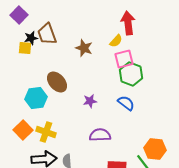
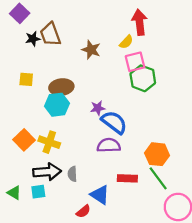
yellow square: (25, 48) -> (26, 79), moved
brown ellipse: (57, 82) -> (61, 87), turned -55
cyan hexagon: (36, 98) -> (57, 105), moved
blue semicircle: (126, 103) -> (114, 122), moved, size x1.4
orange hexagon: (155, 149) -> (157, 154), moved

